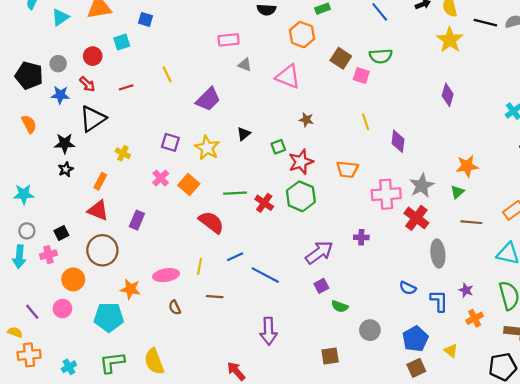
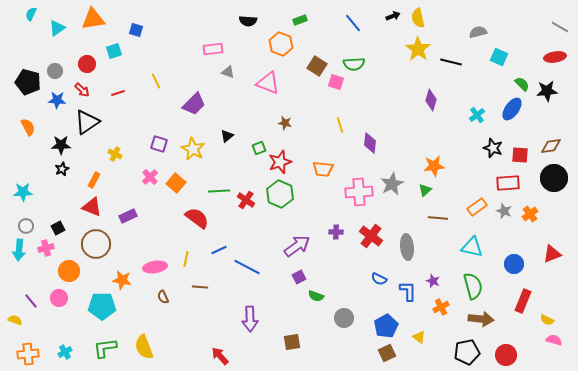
black line: (485, 23) -> (451, 62), moved
purple diamond: (448, 95) -> (431, 100), moved
red cross: (416, 218) -> (371, 236), moved
purple rectangle: (137, 220) -> (128, 216), turned 42
orange cross: (29, 355) -> (28, 354), moved
brown square: (330, 356) -> (292, 342), moved

